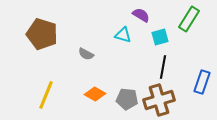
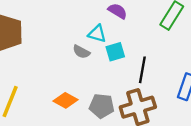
cyan square: (160, 37) -> (115, 52), moved
gray semicircle: (86, 54) -> (81, 52), moved

